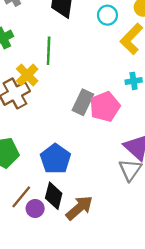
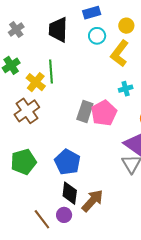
yellow cross: (27, 75) -> (36, 82), moved
brown line: (21, 197) -> (42, 219), moved, turned -70
purple circle: (35, 209) -> (64, 215), moved

